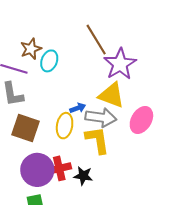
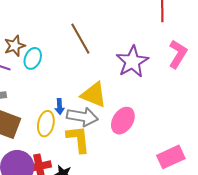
purple star: (120, 64) -> (132, 62), moved
blue arrow: (78, 108) -> (60, 106), turned 105

